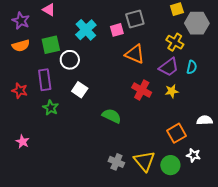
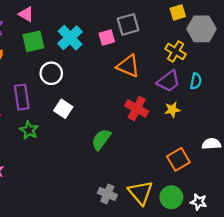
green square: (51, 45) -> (33, 41), moved
green semicircle: (112, 116) -> (101, 139), turned -78
white star: (193, 155) -> (199, 202), moved

